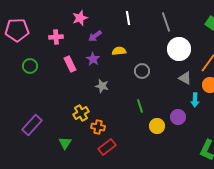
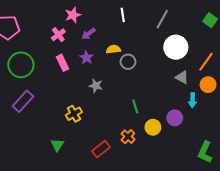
gray line: (166, 22) -> (162, 19), turned 48
pink cross: (56, 37) -> (58, 35), moved, turned -32
green circle: (30, 66) -> (21, 65), size x1.6
gray circle: (142, 71) -> (128, 62), moved
purple rectangle: (32, 125) -> (23, 101), moved
orange cross: (98, 127) -> (128, 137), moved, turned 32

